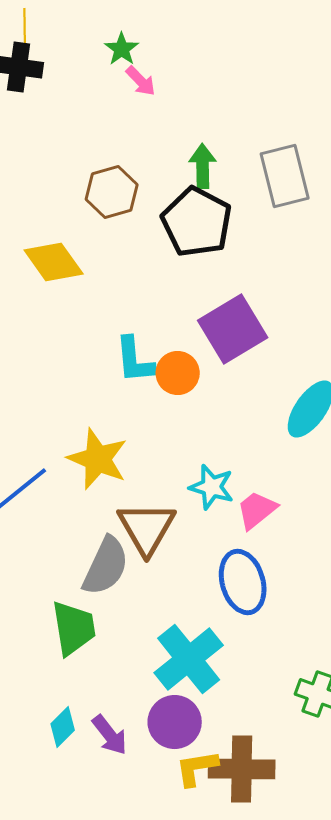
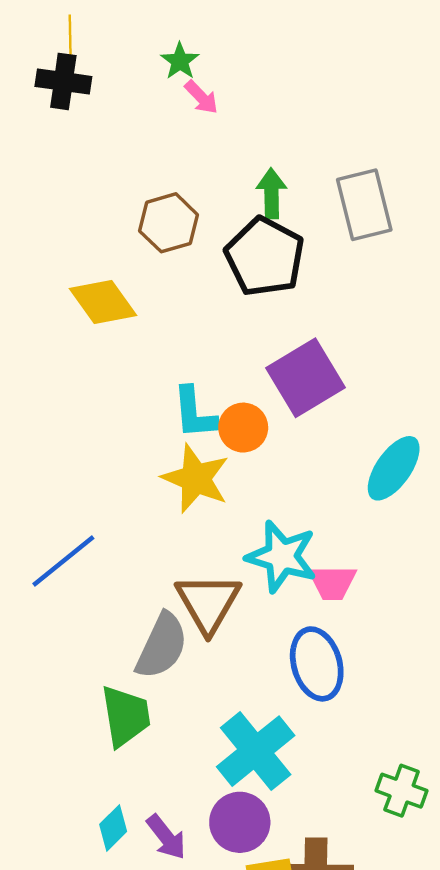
yellow star: (98, 459) -> (196, 478), moved
cyan star: (212, 487) -> (282, 557), size x1.4
pink trapezoid: (257, 510) -> (333, 583), turned -141

